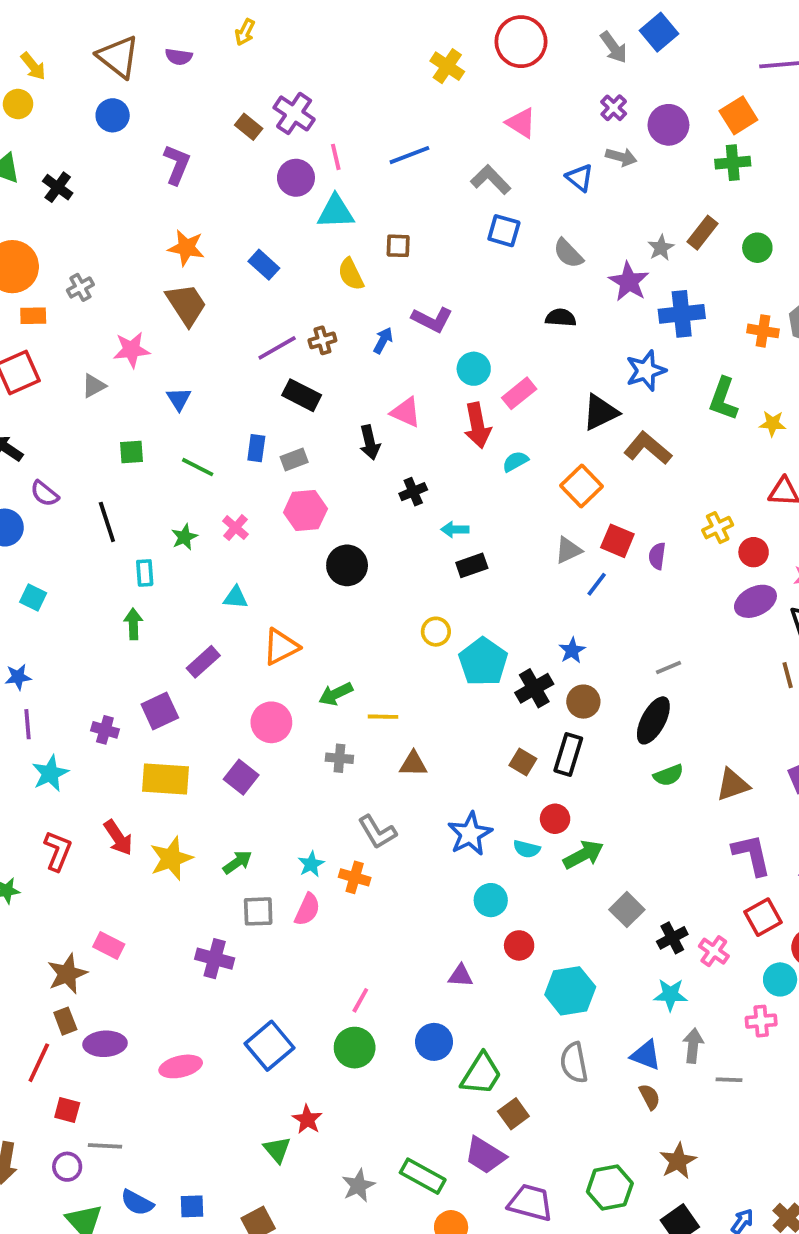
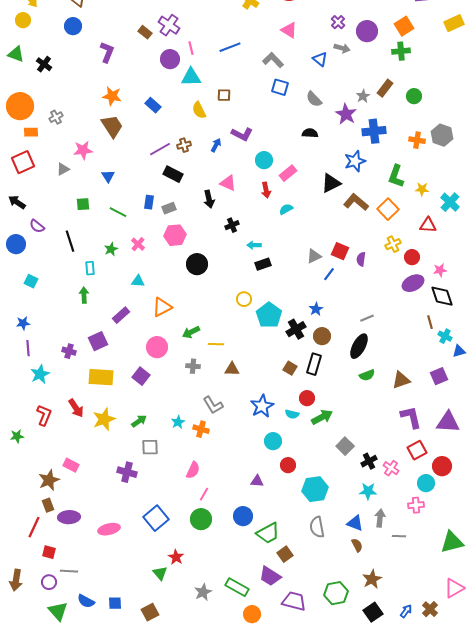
red arrow: (477, 425) -> (266, 190), size x0.7
orange square: (581, 486) -> (388, 209), moved
pink semicircle: (307, 910) -> (193, 470), moved
green trapezoid: (481, 1074) -> (268, 533), turned 30

